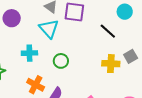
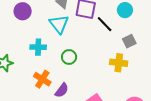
cyan circle: (125, 12) -> (125, 10), moved
black line: (108, 31) -> (105, 24), moved
gray square: (131, 56) -> (129, 41), moved

